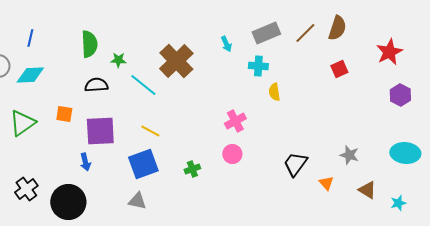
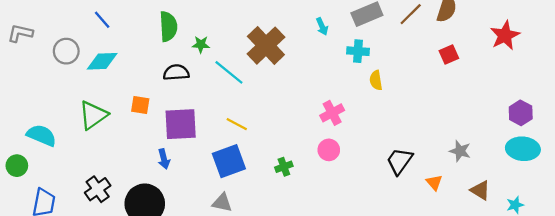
blue line: (30, 38) -> (102, 20), turned -54
purple hexagon: (400, 95) -> (521, 113), moved

